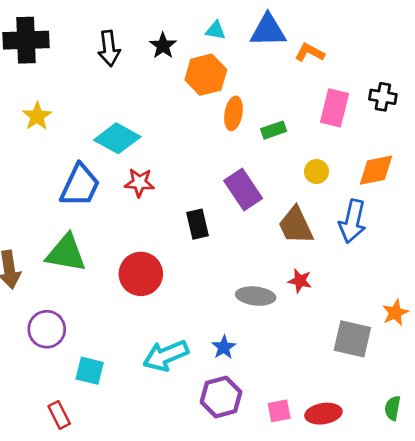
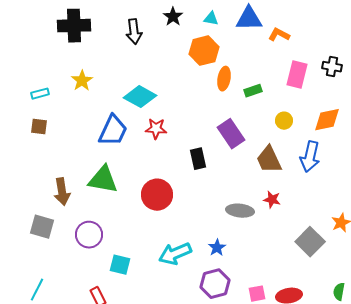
black star: (163, 46) -> (173, 17), moved
gray square: (352, 339) -> (310, 242), turned 32

